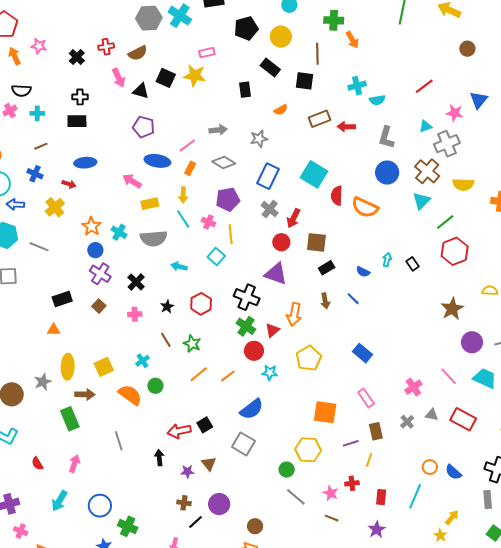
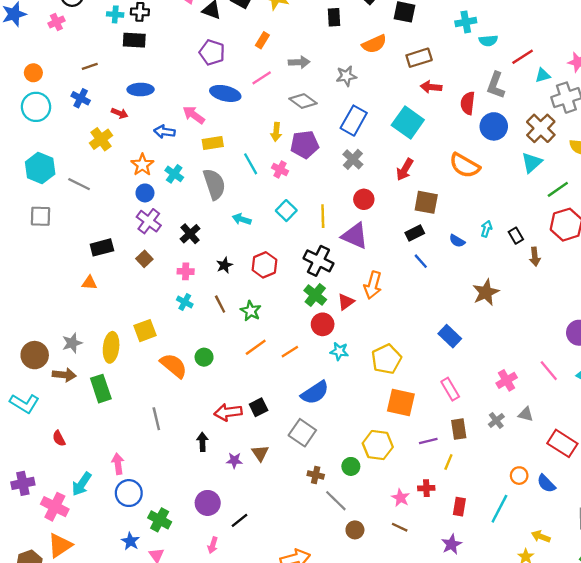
red line: (424, 86) -> (523, 57), moved
orange semicircle: (281, 110) -> (374, 44), size x1.5
cyan cross: (37, 113) -> (115, 14), moved
red arrow: (346, 127) -> (431, 87), moved
orange rectangle: (190, 168) -> (262, 40), moved
yellow arrow: (183, 195) -> (276, 132), moved
red semicircle: (337, 196) -> (468, 103), moved
blue arrow: (15, 204) -> (164, 132), moved
red arrow: (293, 218) -> (405, 170), moved
yellow line: (231, 234) -> (323, 216), moved
gray semicircle: (154, 238) -> (214, 184), turned -108
brown square: (316, 242) -> (426, 202), moved
blue line: (353, 299) -> (421, 261), moved
brown arrow: (325, 301) -> (535, 257), moved
brown star: (452, 309) -> (486, 292), moved
yellow pentagon: (309, 358) -> (386, 359), moved
cyan cross: (142, 361) -> (185, 302), moved, turned -32
yellow ellipse: (68, 367) -> (111, 347), moved
brown arrow: (85, 394) -> (64, 375), moved
red rectangle: (463, 419) -> (562, 443), moved
pink arrow: (74, 464) -> (118, 464), moved, turned -30
gray line: (296, 497) -> (336, 501), moved
brown cross: (184, 503) -> (316, 475), moved
purple circle: (219, 504) -> (208, 503), moved
yellow arrow: (452, 517) -> (541, 537), turned -112
brown circle: (255, 526) -> (355, 530), moved
pink cross: (21, 531) -> (55, 507), moved, size x1.6

